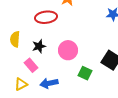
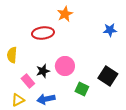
black star: (39, 46) -> (43, 71), moved

